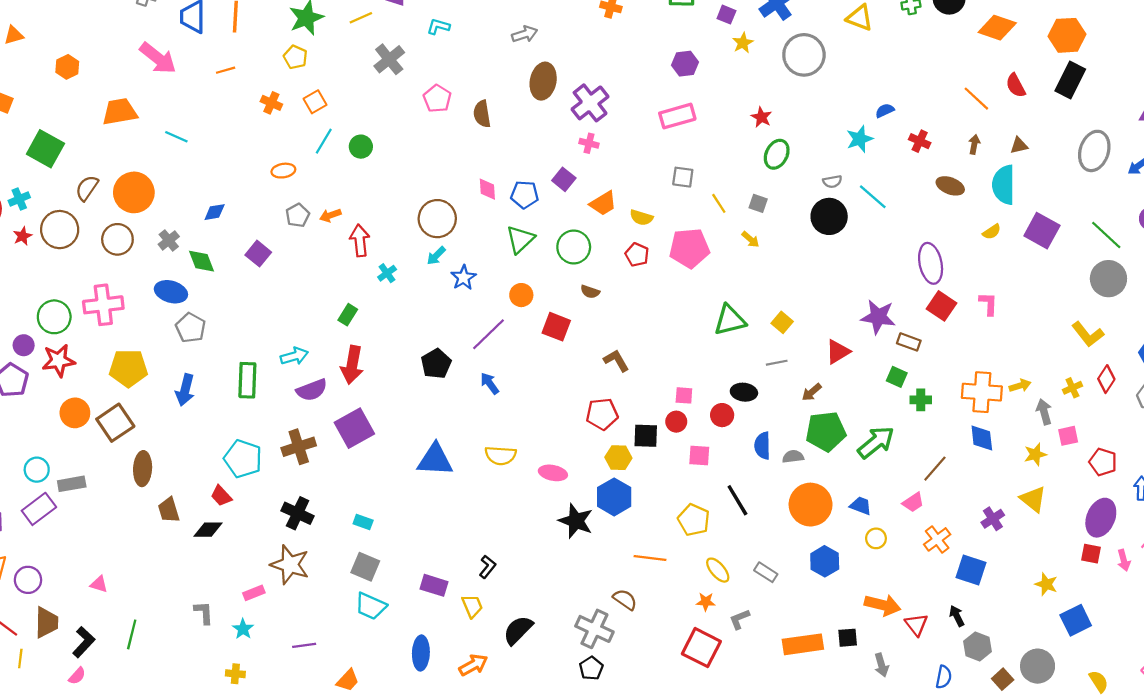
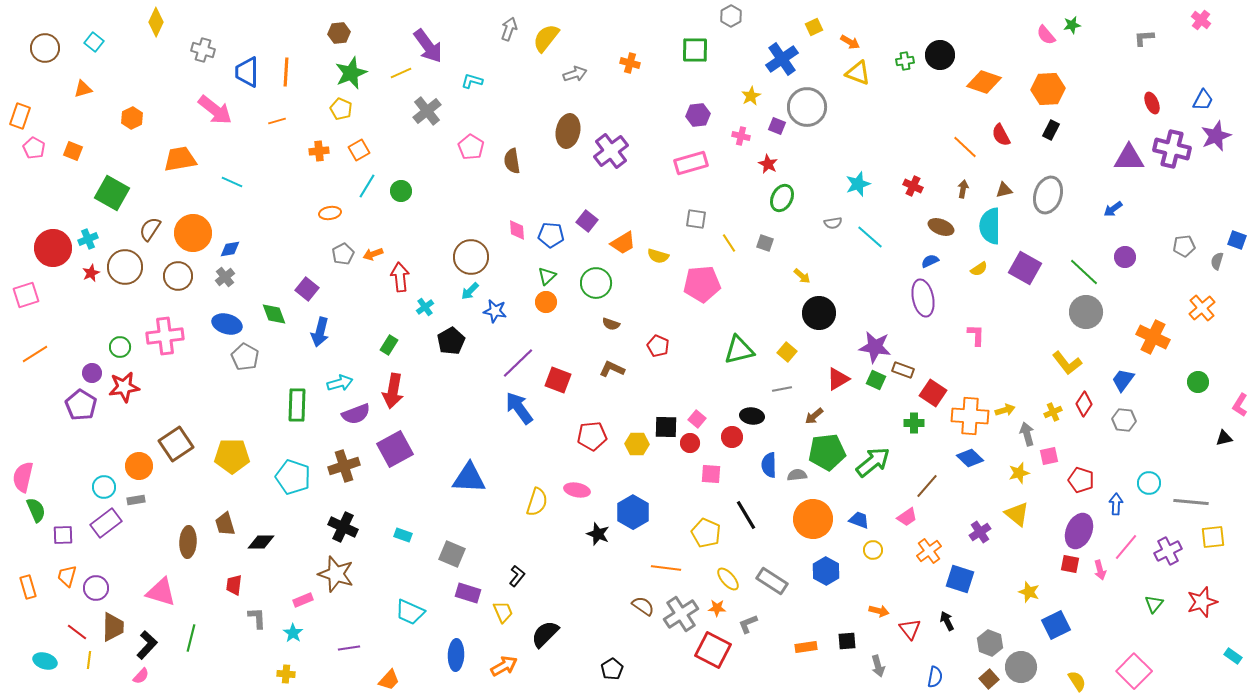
purple square: (726, 15) -> (777, 126), moved
gray arrow: (525, 34) -> (575, 74), moved
black rectangle: (1070, 80) -> (1051, 130), size x0.6
orange cross: (271, 103) -> (319, 151), turned -30
blue semicircle: (885, 111) -> (930, 261), moved
pink cross: (589, 143) -> (741, 136), moved
gray ellipse: (1094, 151) -> (1048, 195), moved
blue diamond: (215, 212) -> (230, 249), moved
black circle: (829, 216) -> (819, 313), moved
green triangle: (520, 239) -> (547, 276), size x0.7
yellow arrow: (750, 239) -> (802, 276), moved
red pentagon: (637, 255) -> (658, 346), moved
green diamond: (202, 261) -> (274, 314), moved
blue star: (463, 278) -> (495, 311), turned -30
orange circle: (521, 295) -> (546, 302), moved
red square: (941, 306) -> (933, 393), moved
green circle: (54, 317) -> (120, 347), size x0.7
red square: (556, 327) -> (558, 380), moved
brown L-shape: (616, 360) -> (612, 369), moved, turned -35
black pentagon: (436, 364) -> (451, 341), moved
yellow pentagon: (128, 368) -> (232, 456), moved
green square: (897, 377) -> (876, 380), moved
blue arrow: (490, 383) -> (519, 408), size x1.6
blue arrow: (185, 390) -> (320, 332), moved
pink square: (684, 395) -> (697, 419), turned 36
orange circle: (75, 413) -> (139, 466), moved
red pentagon: (602, 414) -> (592, 436), moved
black square: (646, 436) -> (666, 427), moved
blue diamond: (982, 438) -> (970, 458), turned -40
yellow semicircle: (501, 455) -> (537, 502), moved, turned -76
yellow hexagon: (618, 458) -> (637, 444), moved
brown ellipse: (143, 469) -> (188, 542), moved
gray rectangle: (72, 484) -> (136, 500), size x0.7
red trapezoid: (221, 496) -> (234, 585), moved, turned 50
black star: (576, 521) -> (598, 534), size x0.7
gray square: (365, 567) -> (452, 554), moved
gray rectangle: (766, 572) -> (772, 581), size x1.4
pink triangle: (99, 584) -> (161, 592), size x1.8
orange arrow: (883, 605) -> (879, 611), size x0.6
gray cross: (594, 629) -> (681, 614), moved, turned 32
orange rectangle: (803, 644) -> (806, 647), size x0.6
gray hexagon: (977, 646) -> (990, 643), moved

